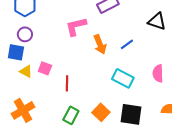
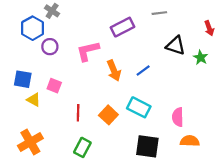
purple circle: (25, 34) -> (50, 47), moved
pink square: (45, 68) -> (54, 86), moved
pink semicircle: (158, 73) -> (178, 117), moved
orange square: (101, 112) -> (108, 115), moved

